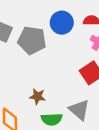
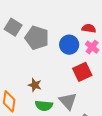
blue circle: (62, 23) -> (69, 45), moved

